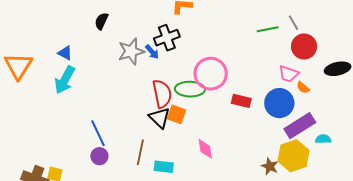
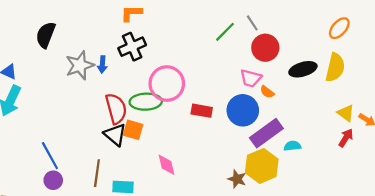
black semicircle: (101, 21) -> (46, 35), size x1.4
green line: (268, 29) -> (225, 32), turned -30
black cross: (167, 38) -> (132, 47), moved
blue arrow: (152, 52) -> (102, 64), turned 49

